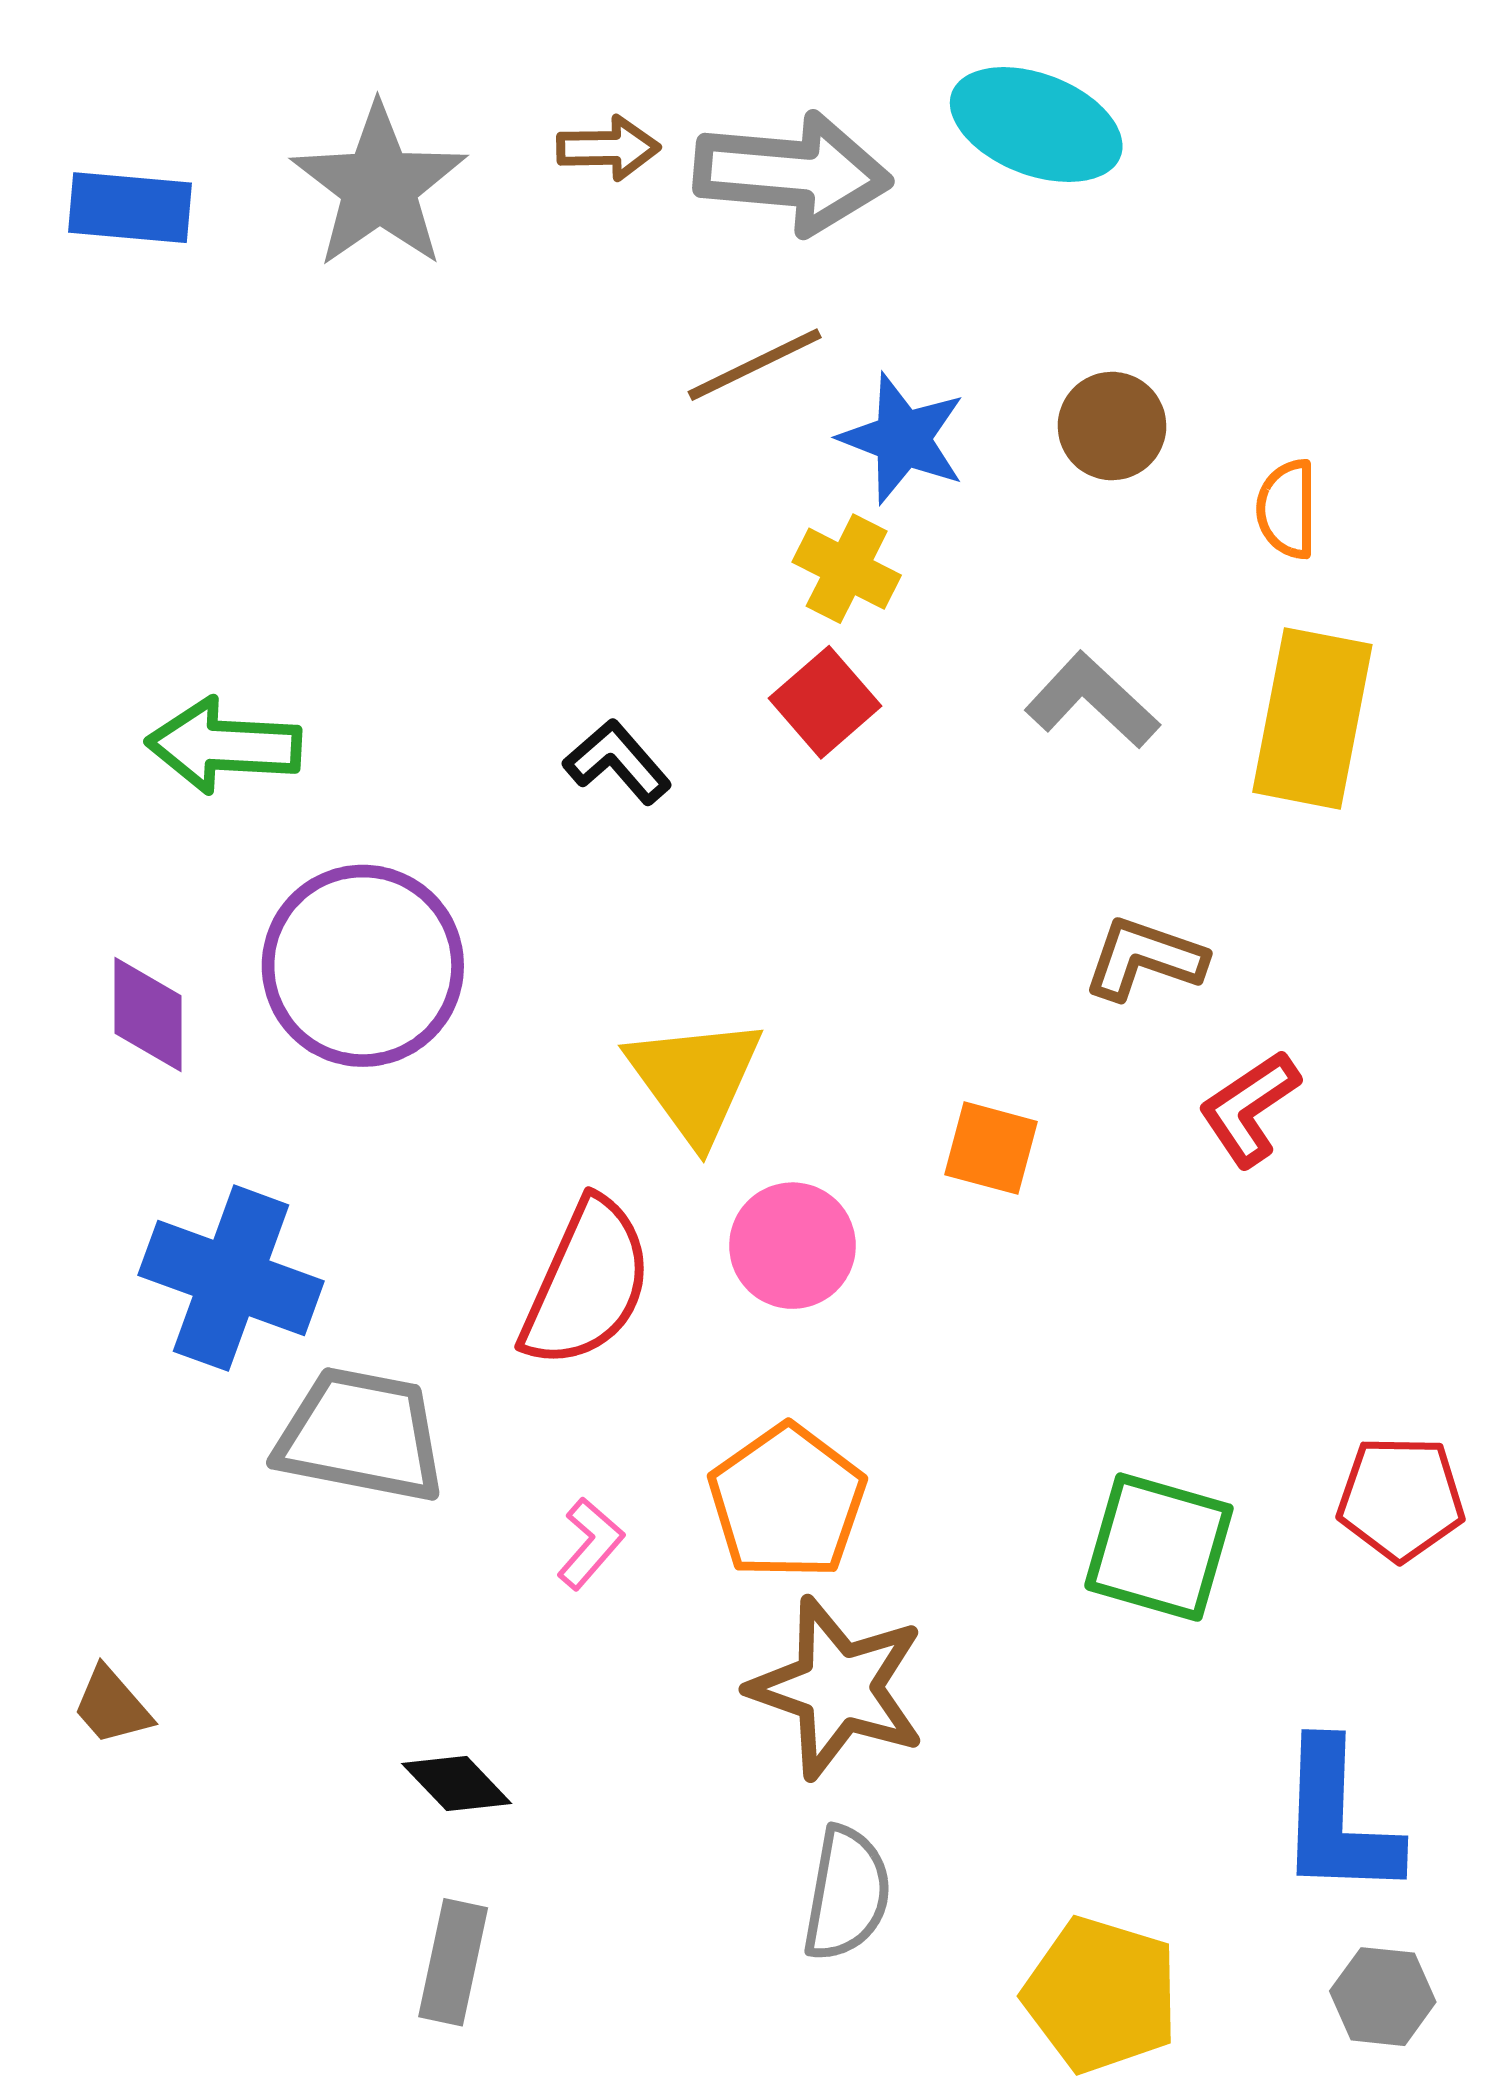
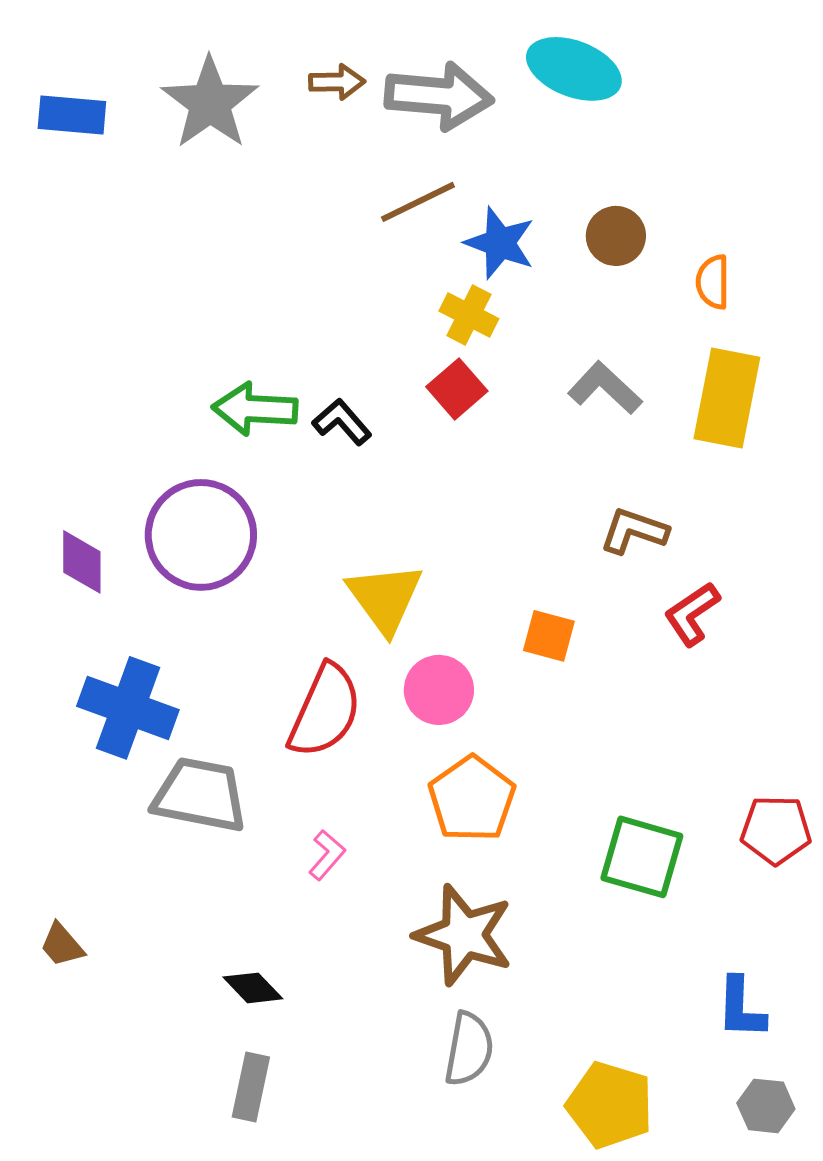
green arrow: (224, 746) -> (255, 409), moved
orange pentagon: (787, 1502) -> (472, 799), moved
blue L-shape: (1338, 1820) -> (741, 1008), size x0.7

